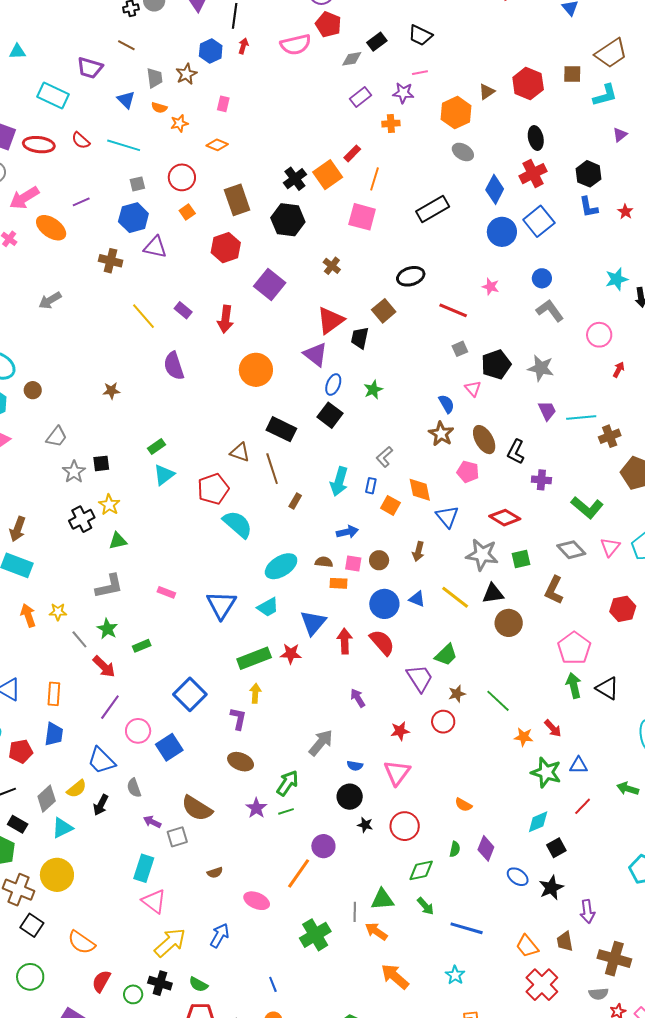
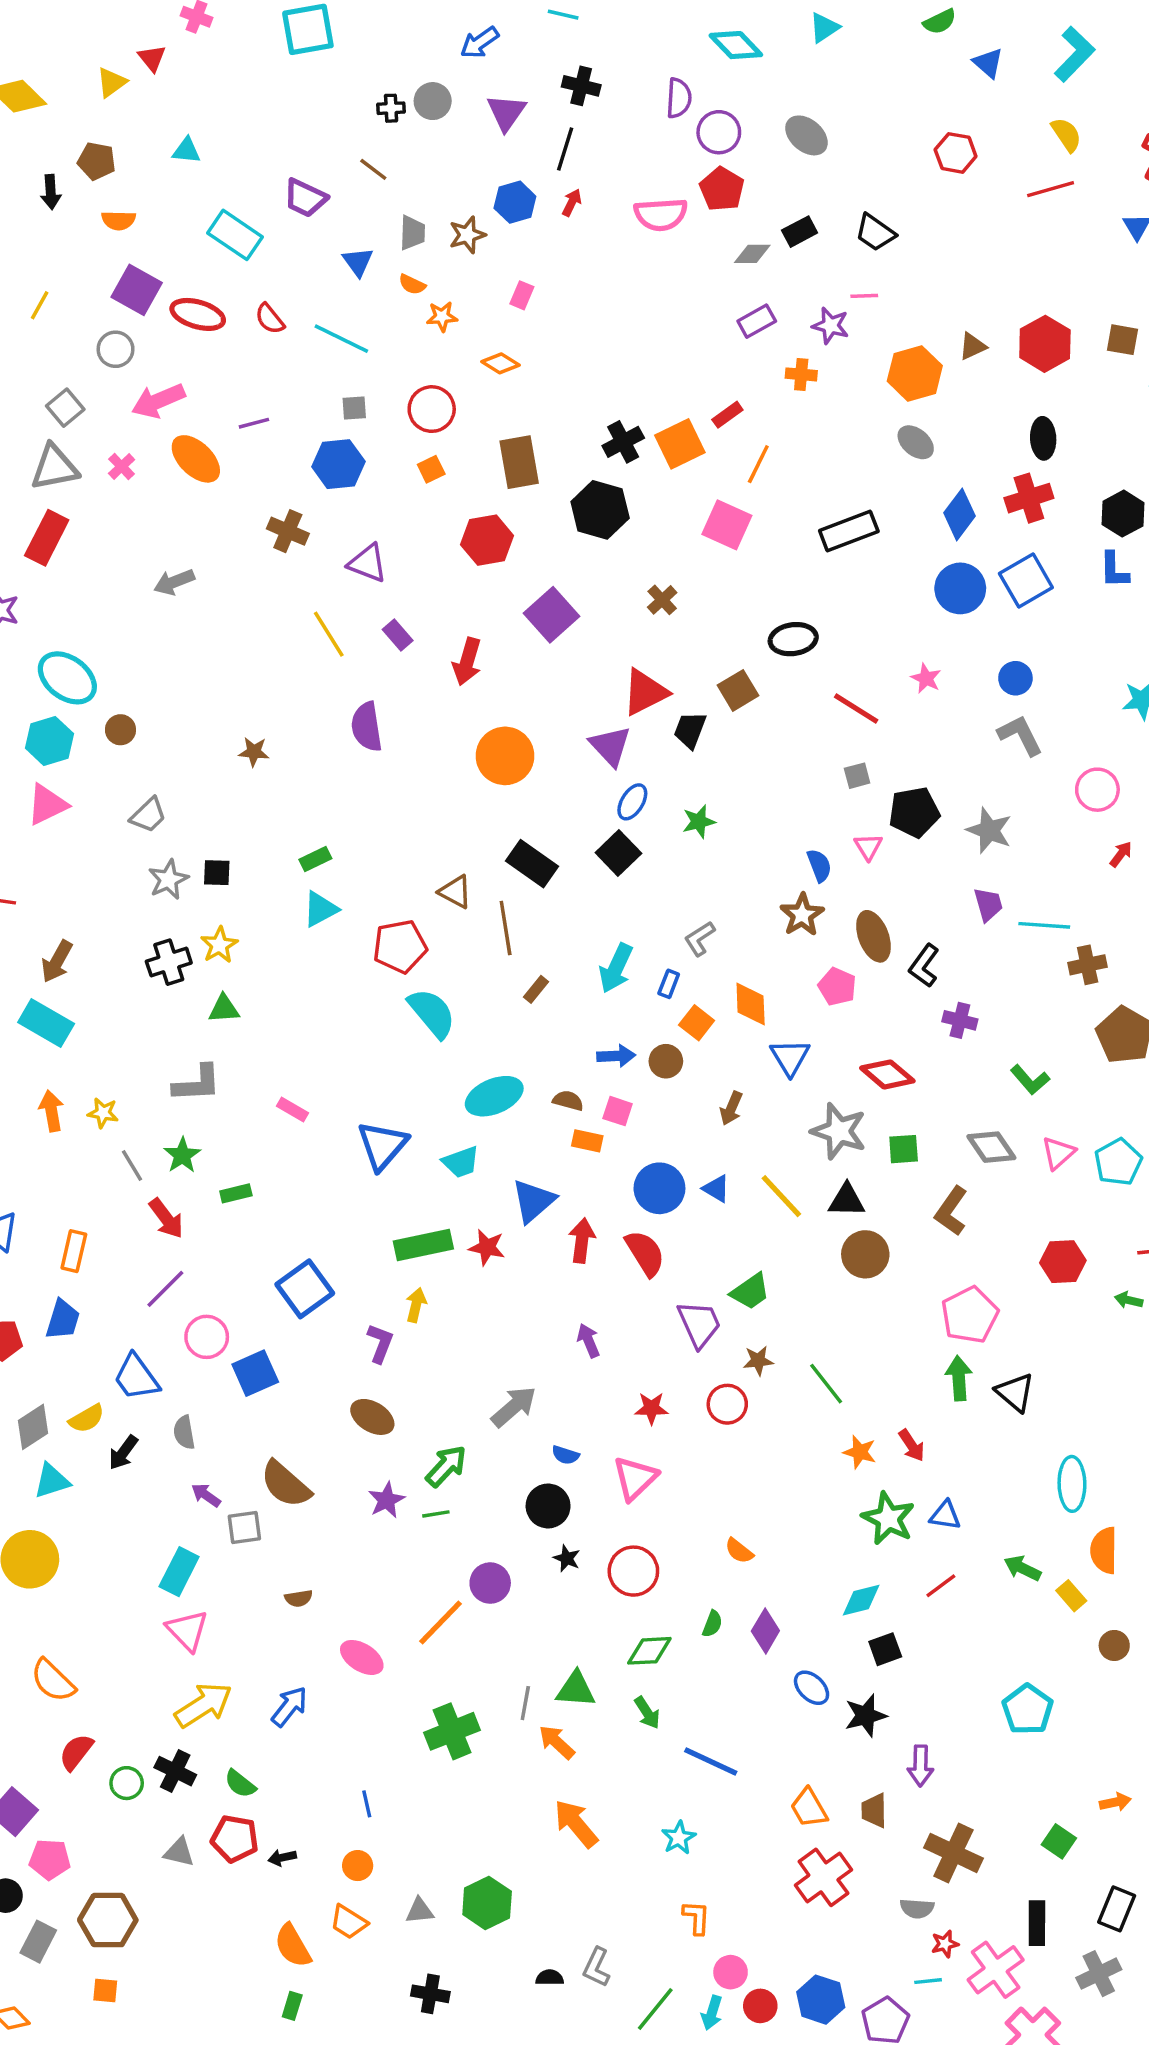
purple triangle: (155, 247) -> (368, 563), moved
green L-shape: (587, 507) -> (1030, 1080), size x0.7
brown circle: (379, 560) -> (666, 1061), moved

